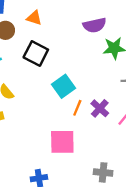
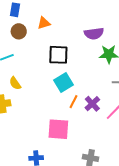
orange triangle: (34, 18) -> (44, 23), turned -40
black square: (36, 54) -> (58, 55), moved, turned -30

